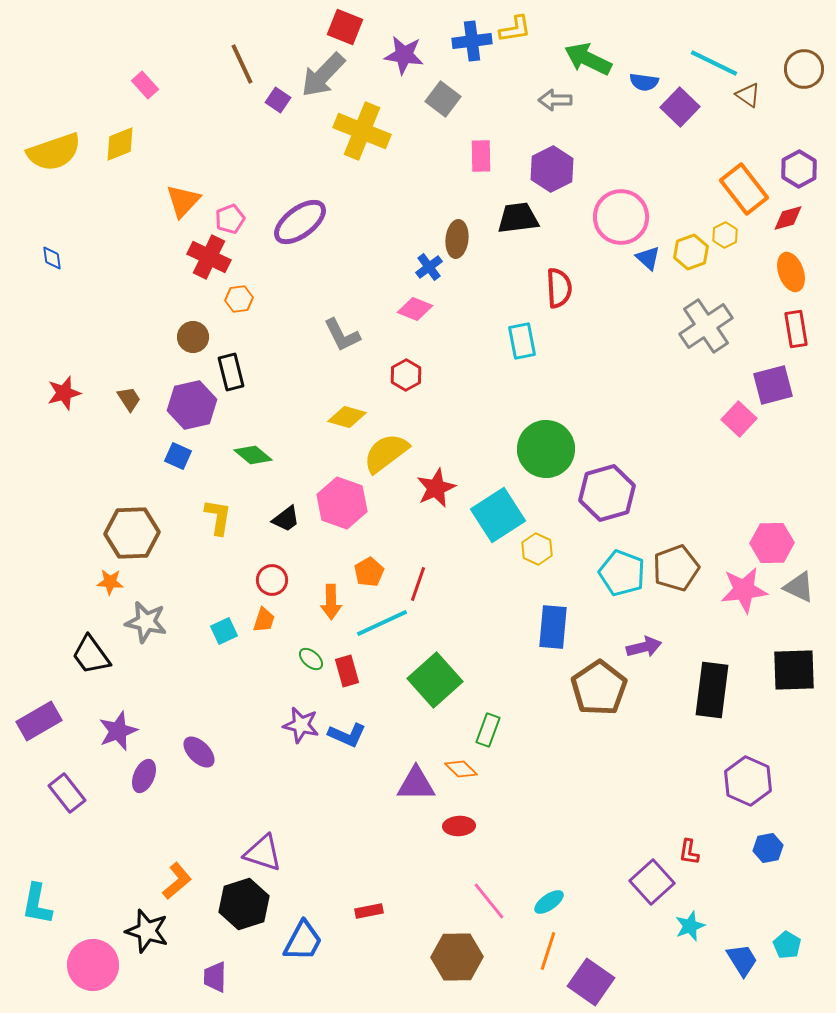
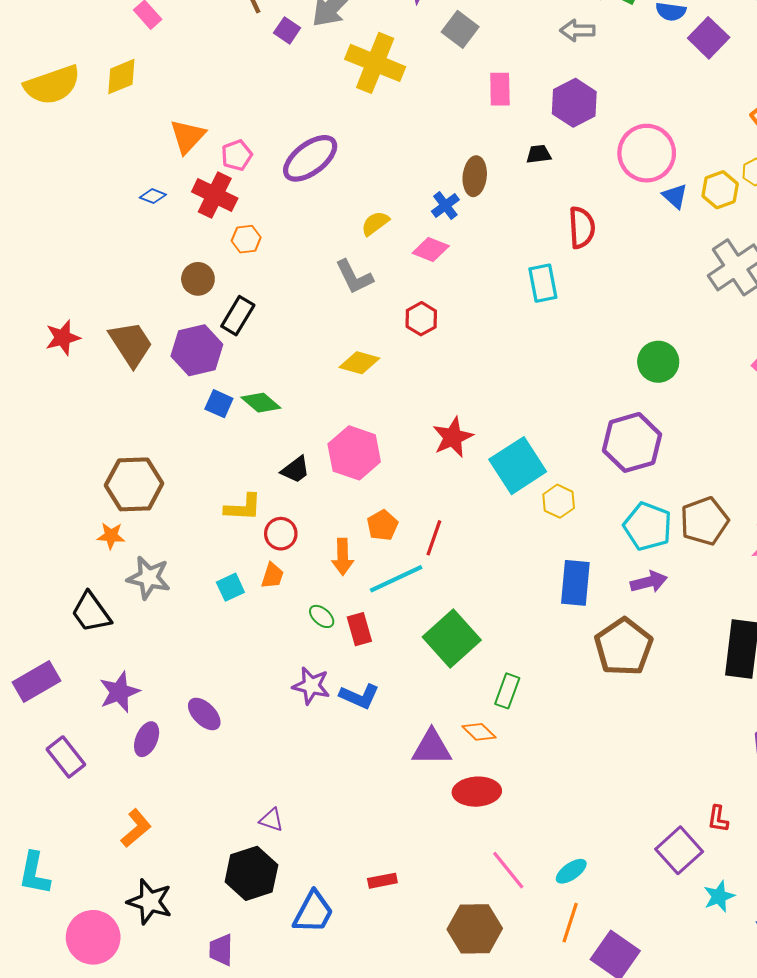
black trapezoid: (518, 218) -> (539, 154), size x0.6
blue diamond: (52, 258) -> (153, 196), moved, turned -60
black rectangle: (231, 372) -> (238, 316), turned 45
brown trapezoid: (129, 399) -> (131, 344), size x1.8
green circle: (546, 449) -> (658, 362), moved, size x0.7
yellow semicircle: (386, 453) -> (375, 223), moved, size x0.6
blue square: (178, 456) -> (219, 404), moved
yellow L-shape: (218, 517) -> (243, 507), moved, turned 84
purple arrow: (644, 647) -> (649, 582), moved
red ellipse: (459, 826) -> (477, 792), size x1.4
purple triangle: (263, 853) -> (271, 820), size x0.6
orange L-shape: (177, 881) -> (136, 828), moved

